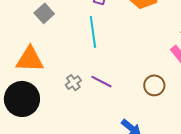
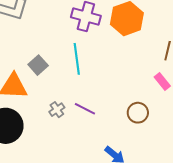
gray square: (44, 13) -> (38, 65), moved

